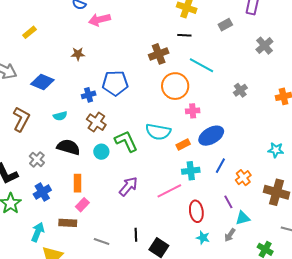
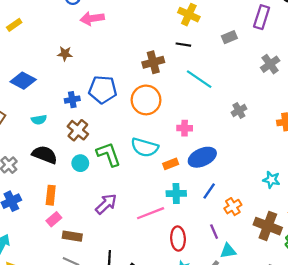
orange circle: (175, 86) -> (146, 100), moved
brown rectangle: (68, 223) -> (72, 236), moved

